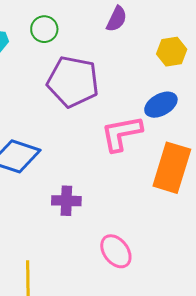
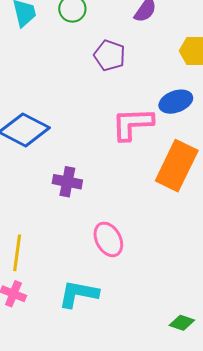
purple pentagon: (73, 82) -> (110, 55), moved, size x0.6

